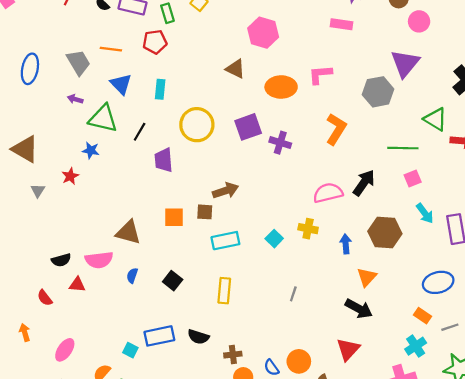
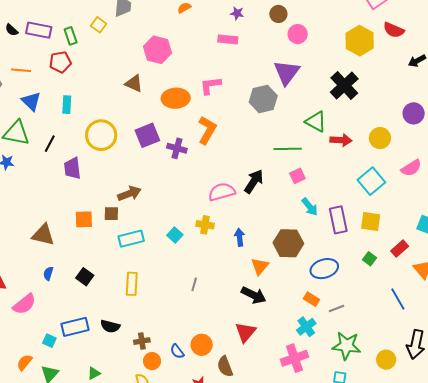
orange L-shape: (336, 129) -> (207, 130), moved
brown hexagon: (385, 232) -> (288, 243), moved
pink semicircle: (99, 260) -> (24, 304), moved, turned -30

